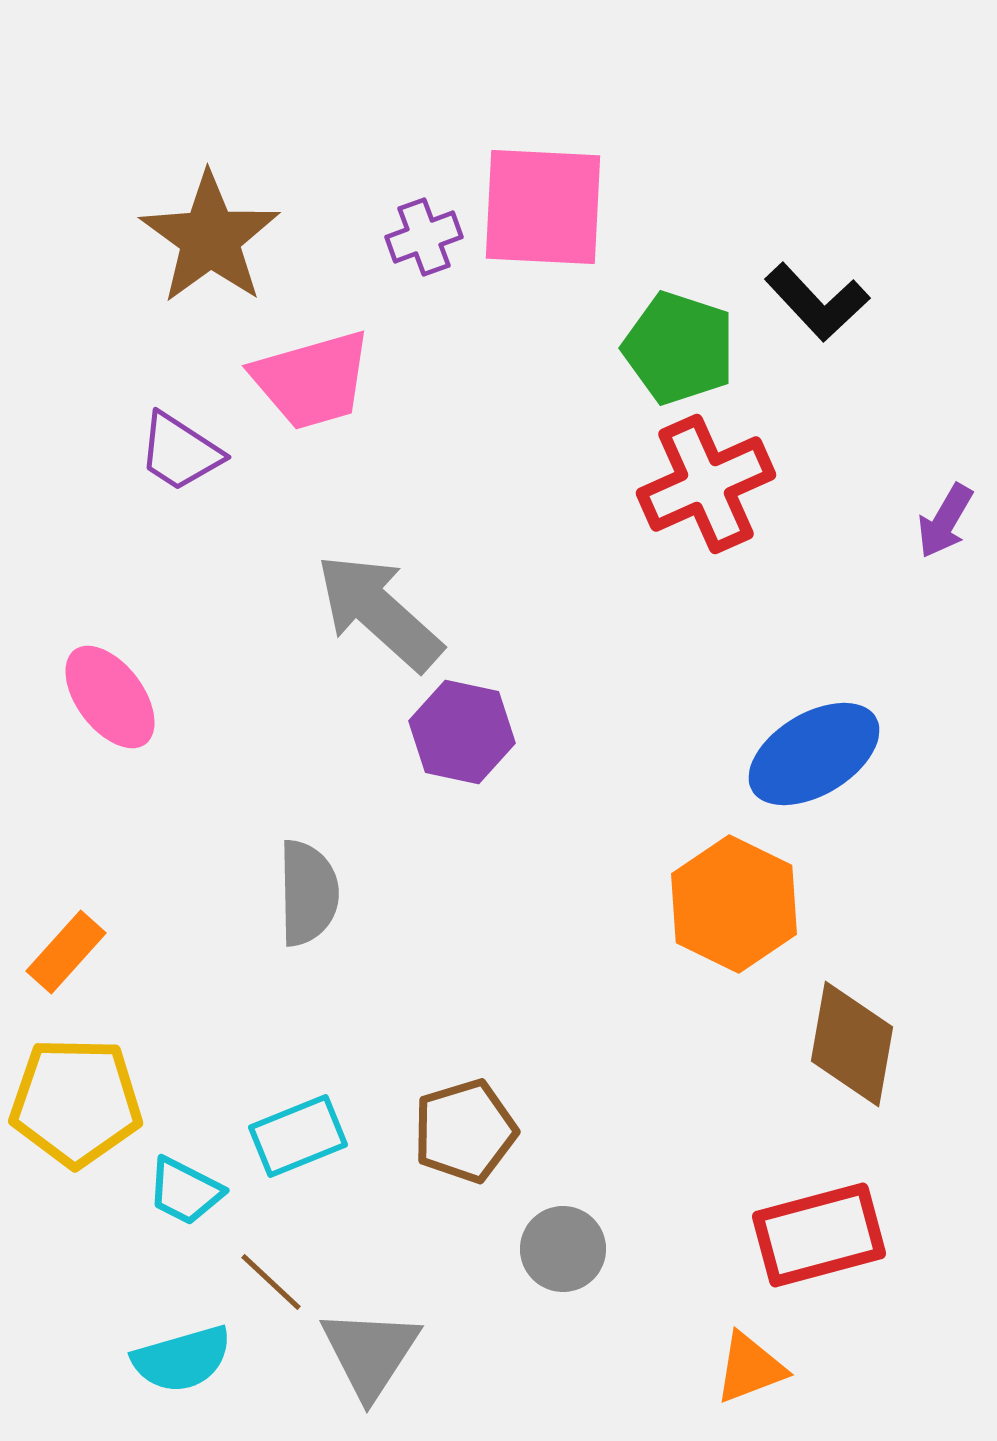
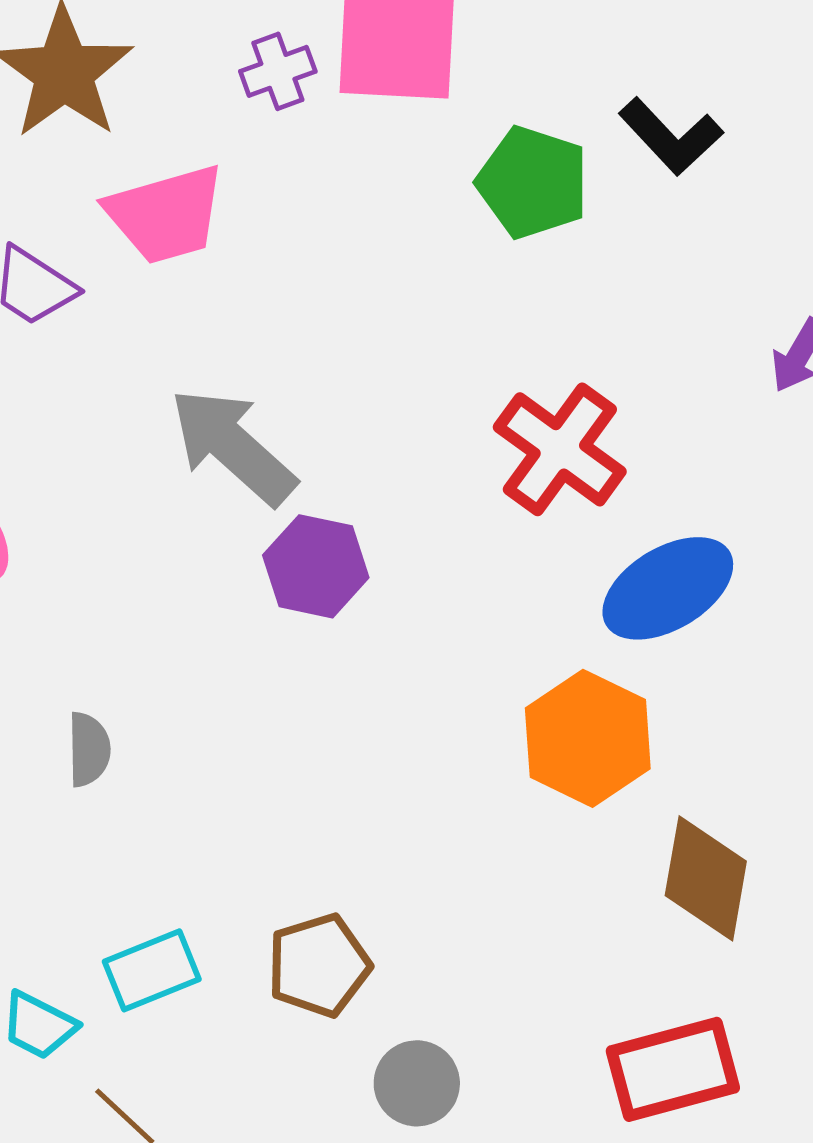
red cross: (706, 484) -> (560, 449), moved, turned -30
gray semicircle: (308, 893) -> (89, 749), moved, size x0.7

